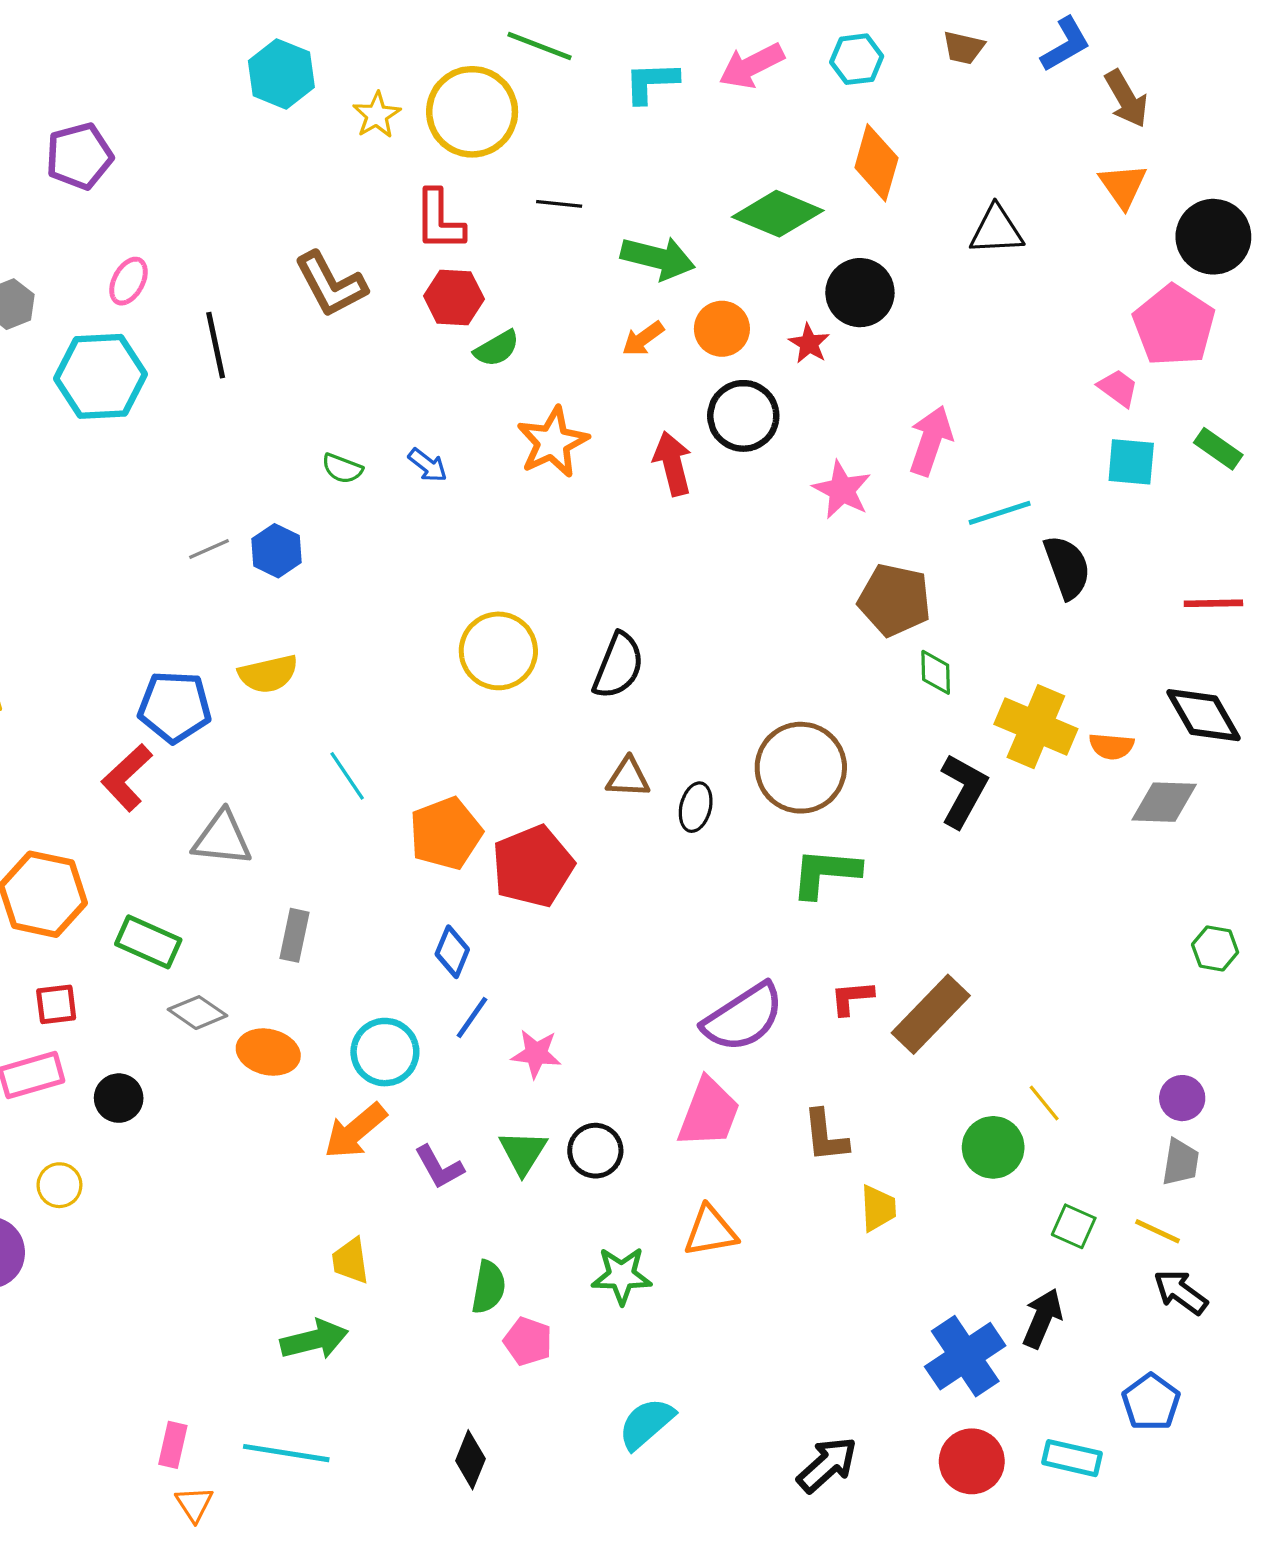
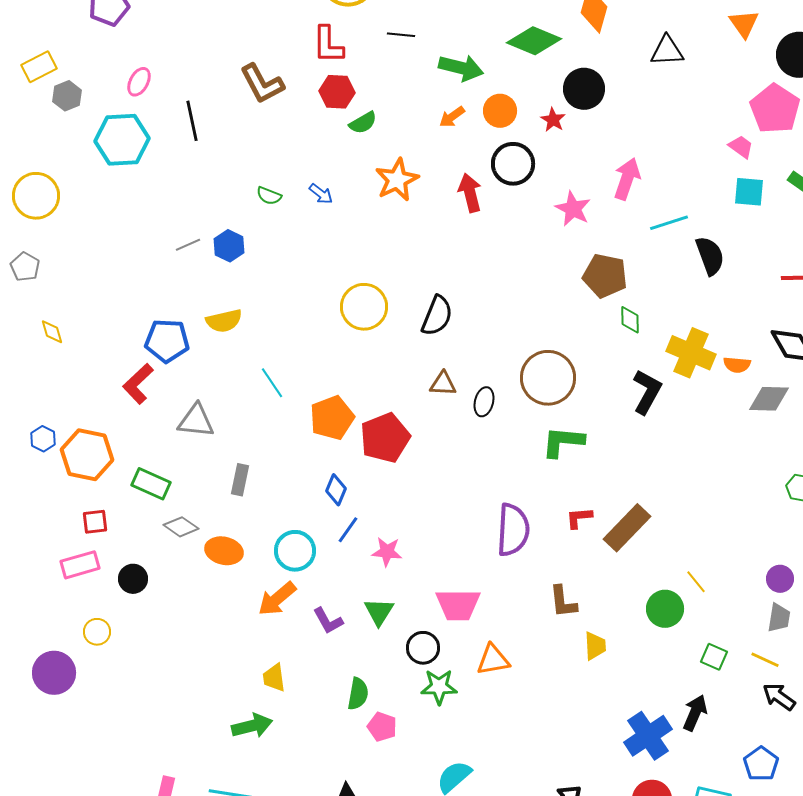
purple semicircle: (743, 1018) -> (513, 530), turned -54
pink trapezoid: (709, 1113) -> (458, 605), moved, turned 69
black circle: (595, 1151) -> (423, 648), moved

